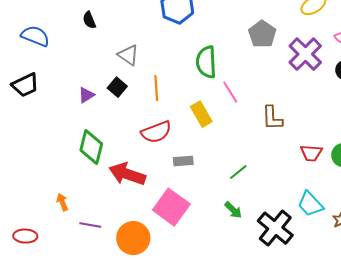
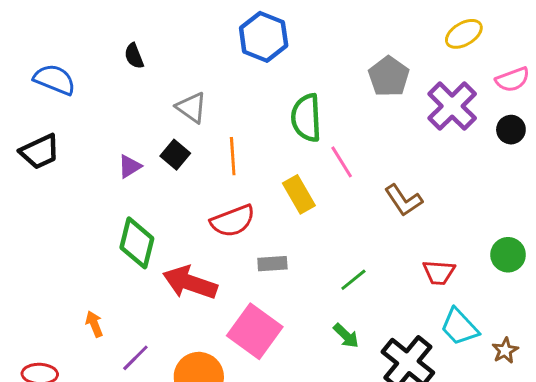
brown L-shape: (272, 118) -> (403, 200), turned -32
red trapezoid: (311, 153) -> (439, 272), moved
purple line: (90, 225) -> (135, 358), turned -55

